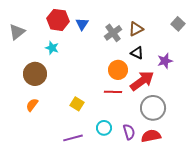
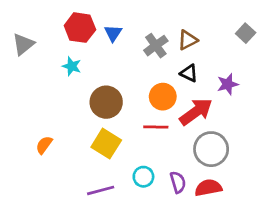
brown circle: (35, 74) -> (106, 102), moved
yellow square: (77, 104) -> (106, 144), size x1.5

